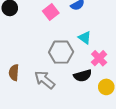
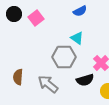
pink square: (51, 12) -> (36, 18), moved
cyan triangle: (85, 38) -> (77, 38), moved

